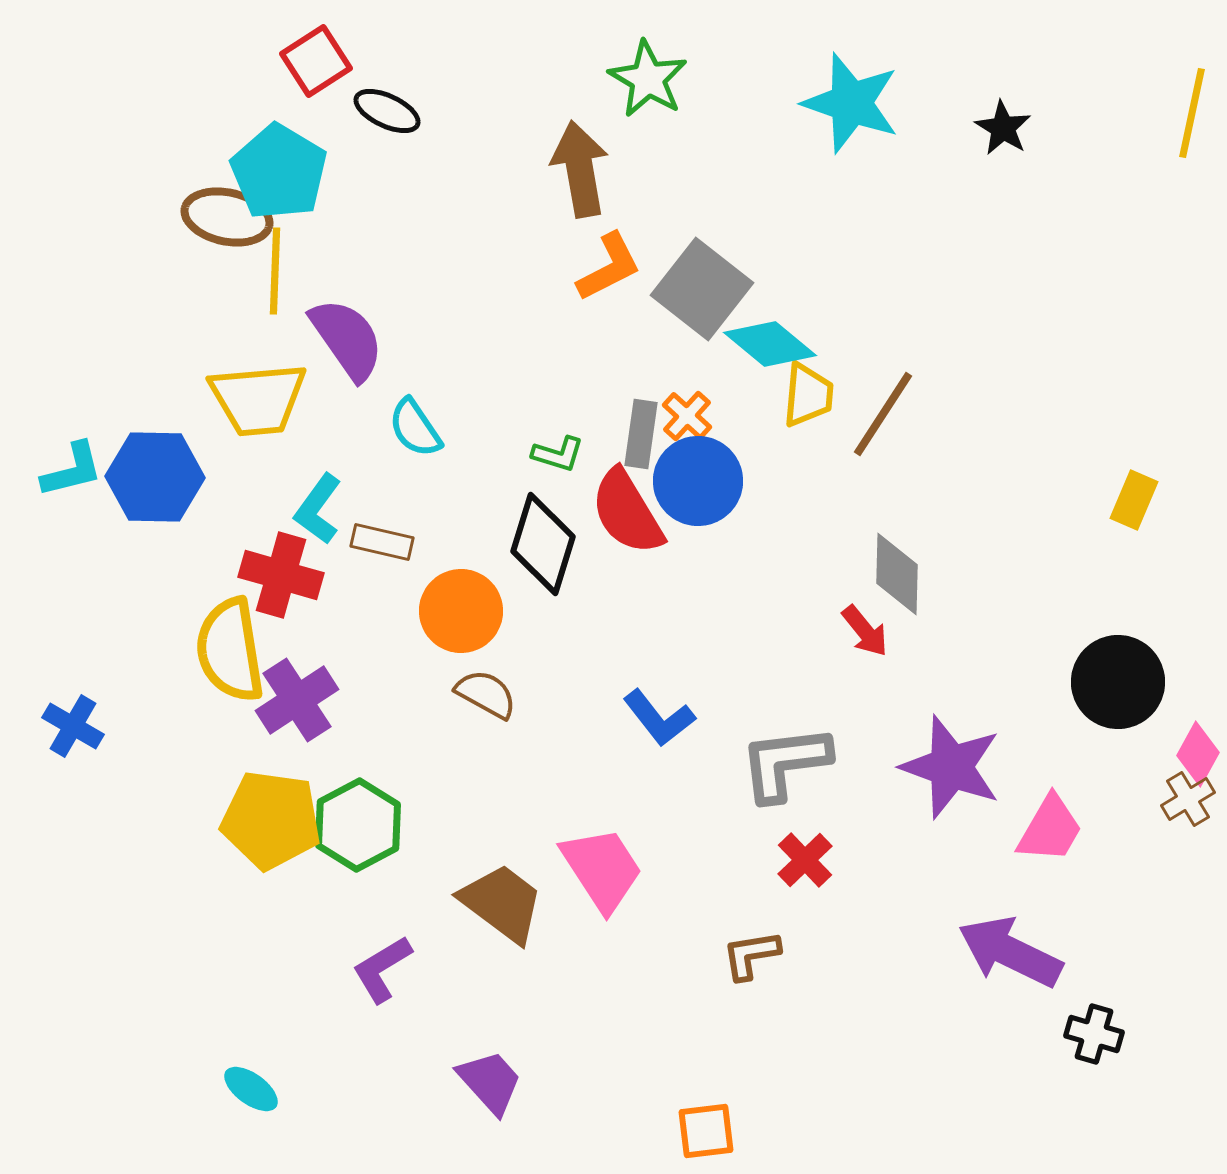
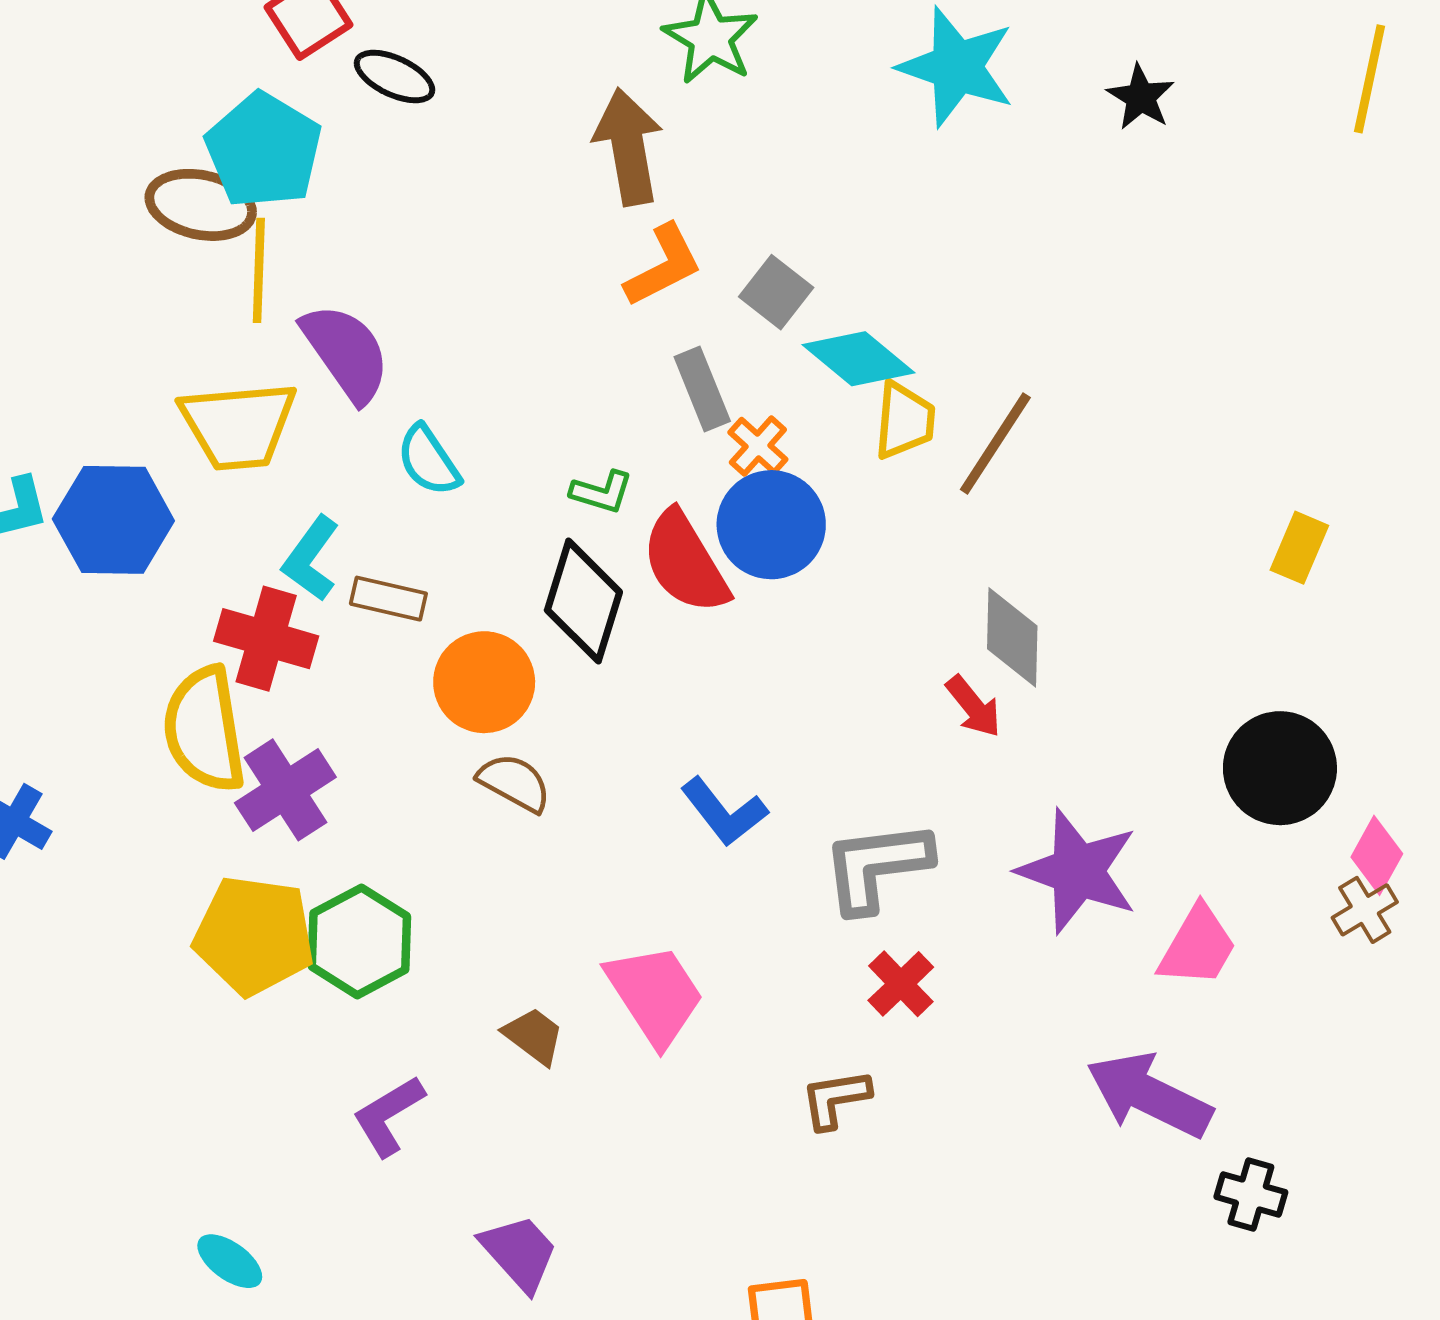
gray square: (702, 289) -> (776, 292), size x0.6
gray rectangle: (641, 434) -> (702, 389), moved, turned -30
brown trapezoid: (502, 903) -> (534, 1036), size x0.6

